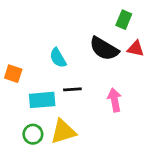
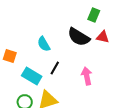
black line: (72, 89) -> (55, 68), turned -56
cyan rectangle: (42, 100) -> (32, 76), turned 36

